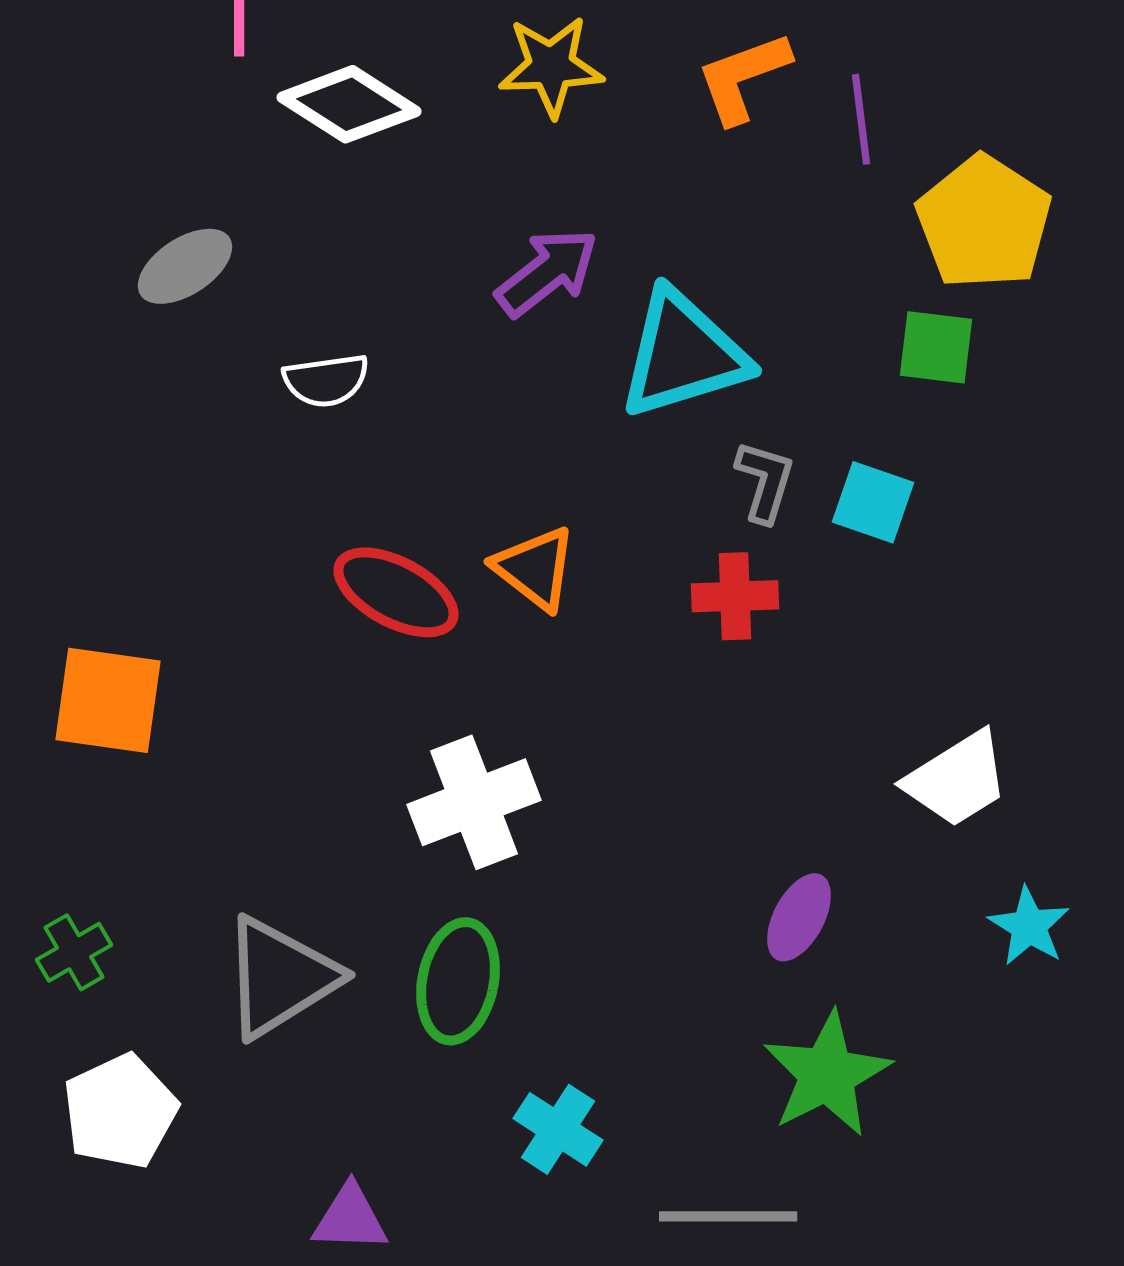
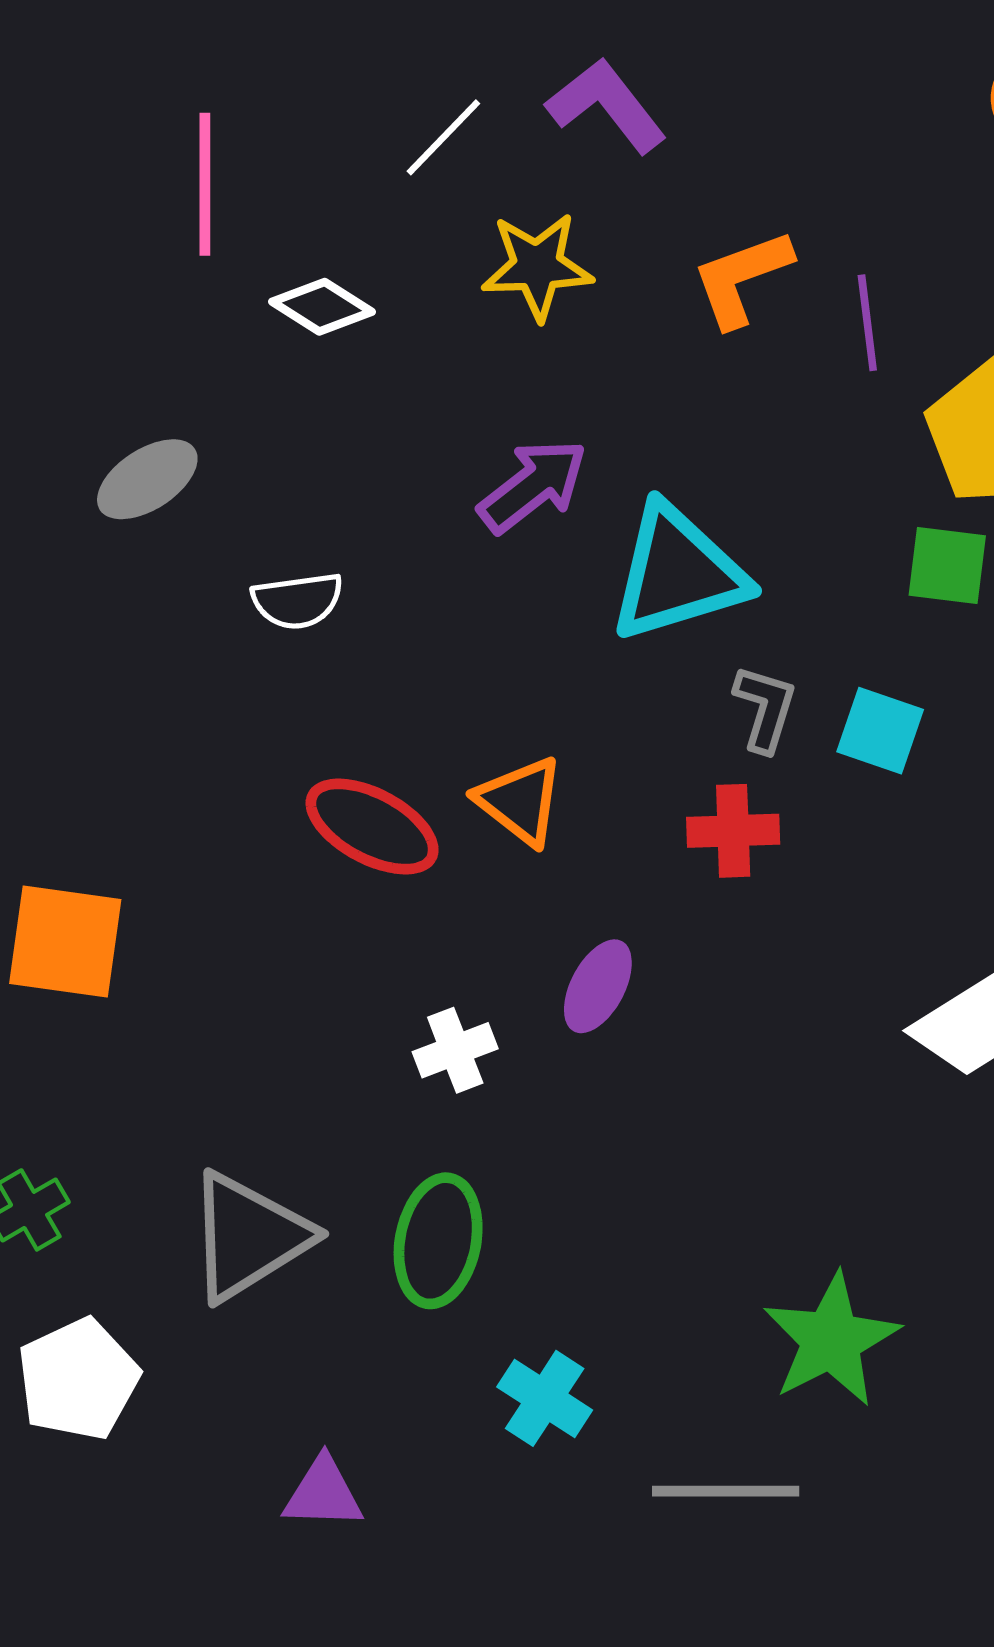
white diamond: (349, 104) -> (322, 307), size x0.7
white cross: (474, 802) -> (455, 1050), size x0.6
purple ellipse: (799, 917) -> (598, 986), moved

